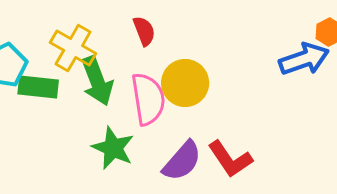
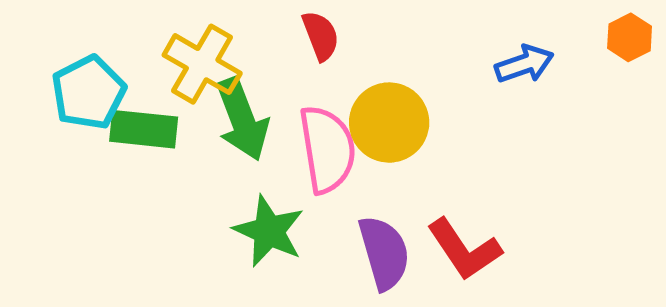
blue arrow: (304, 59) -> (524, 64), moved, size x0.7
purple semicircle: (182, 161) -> (384, 253), turned -57

